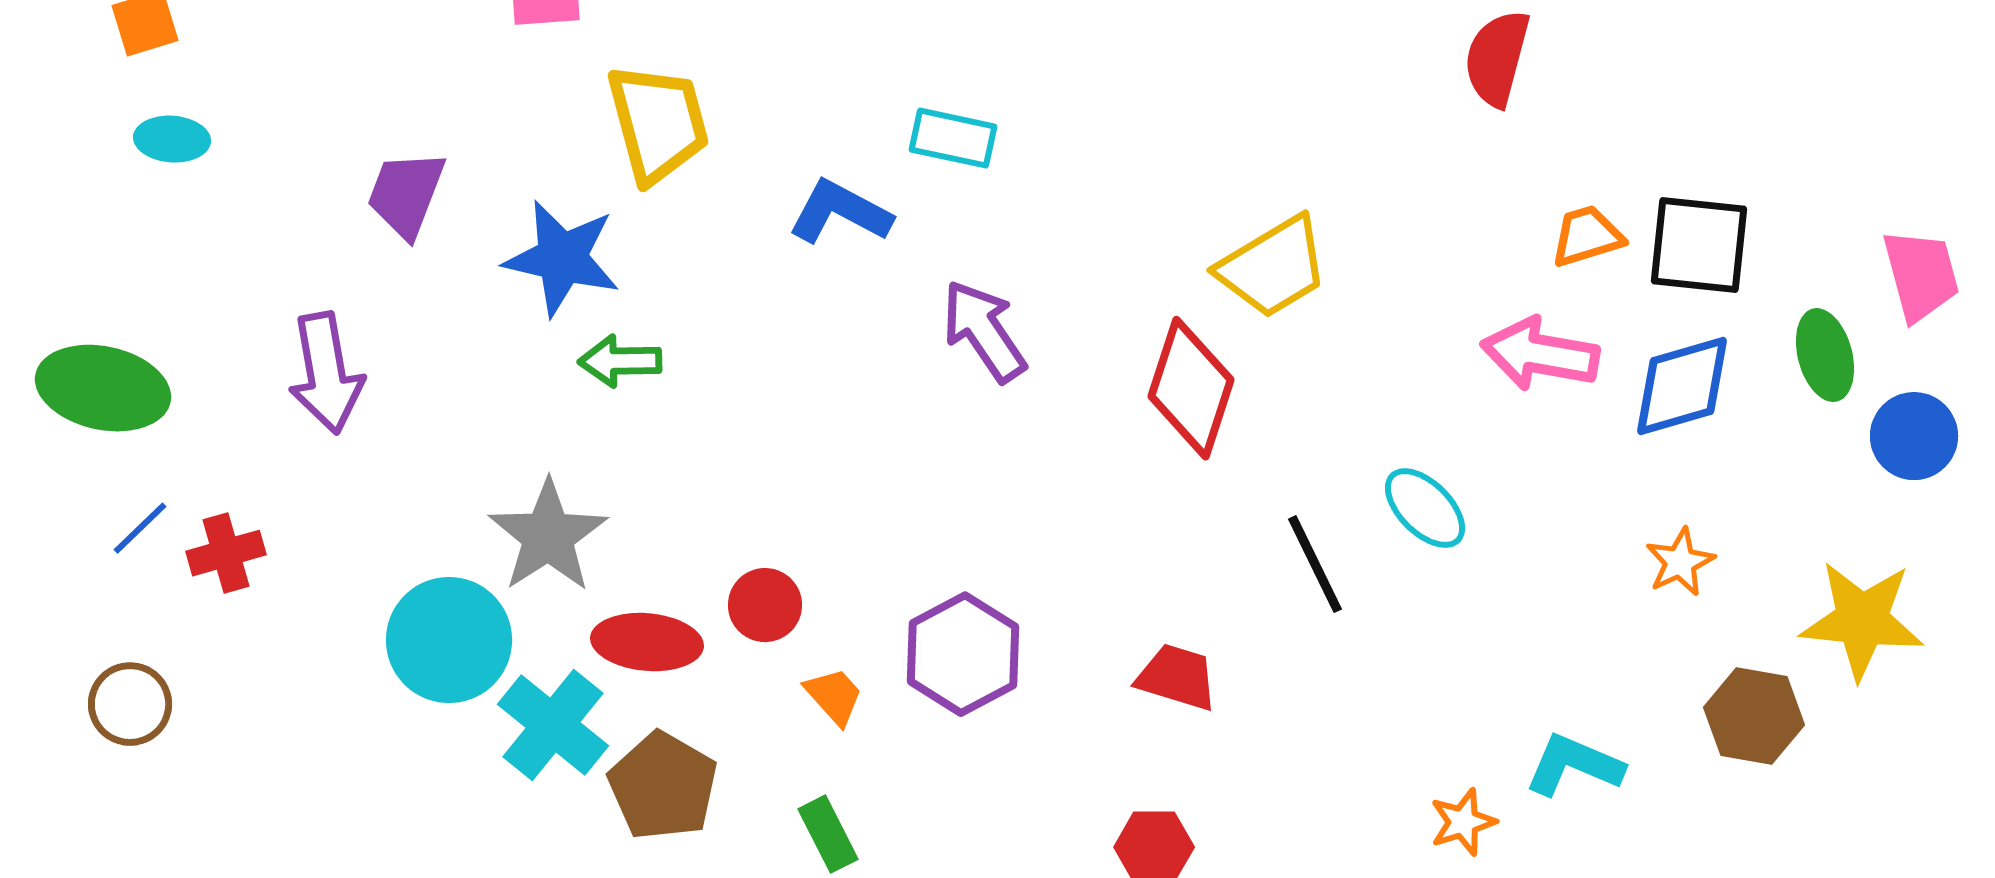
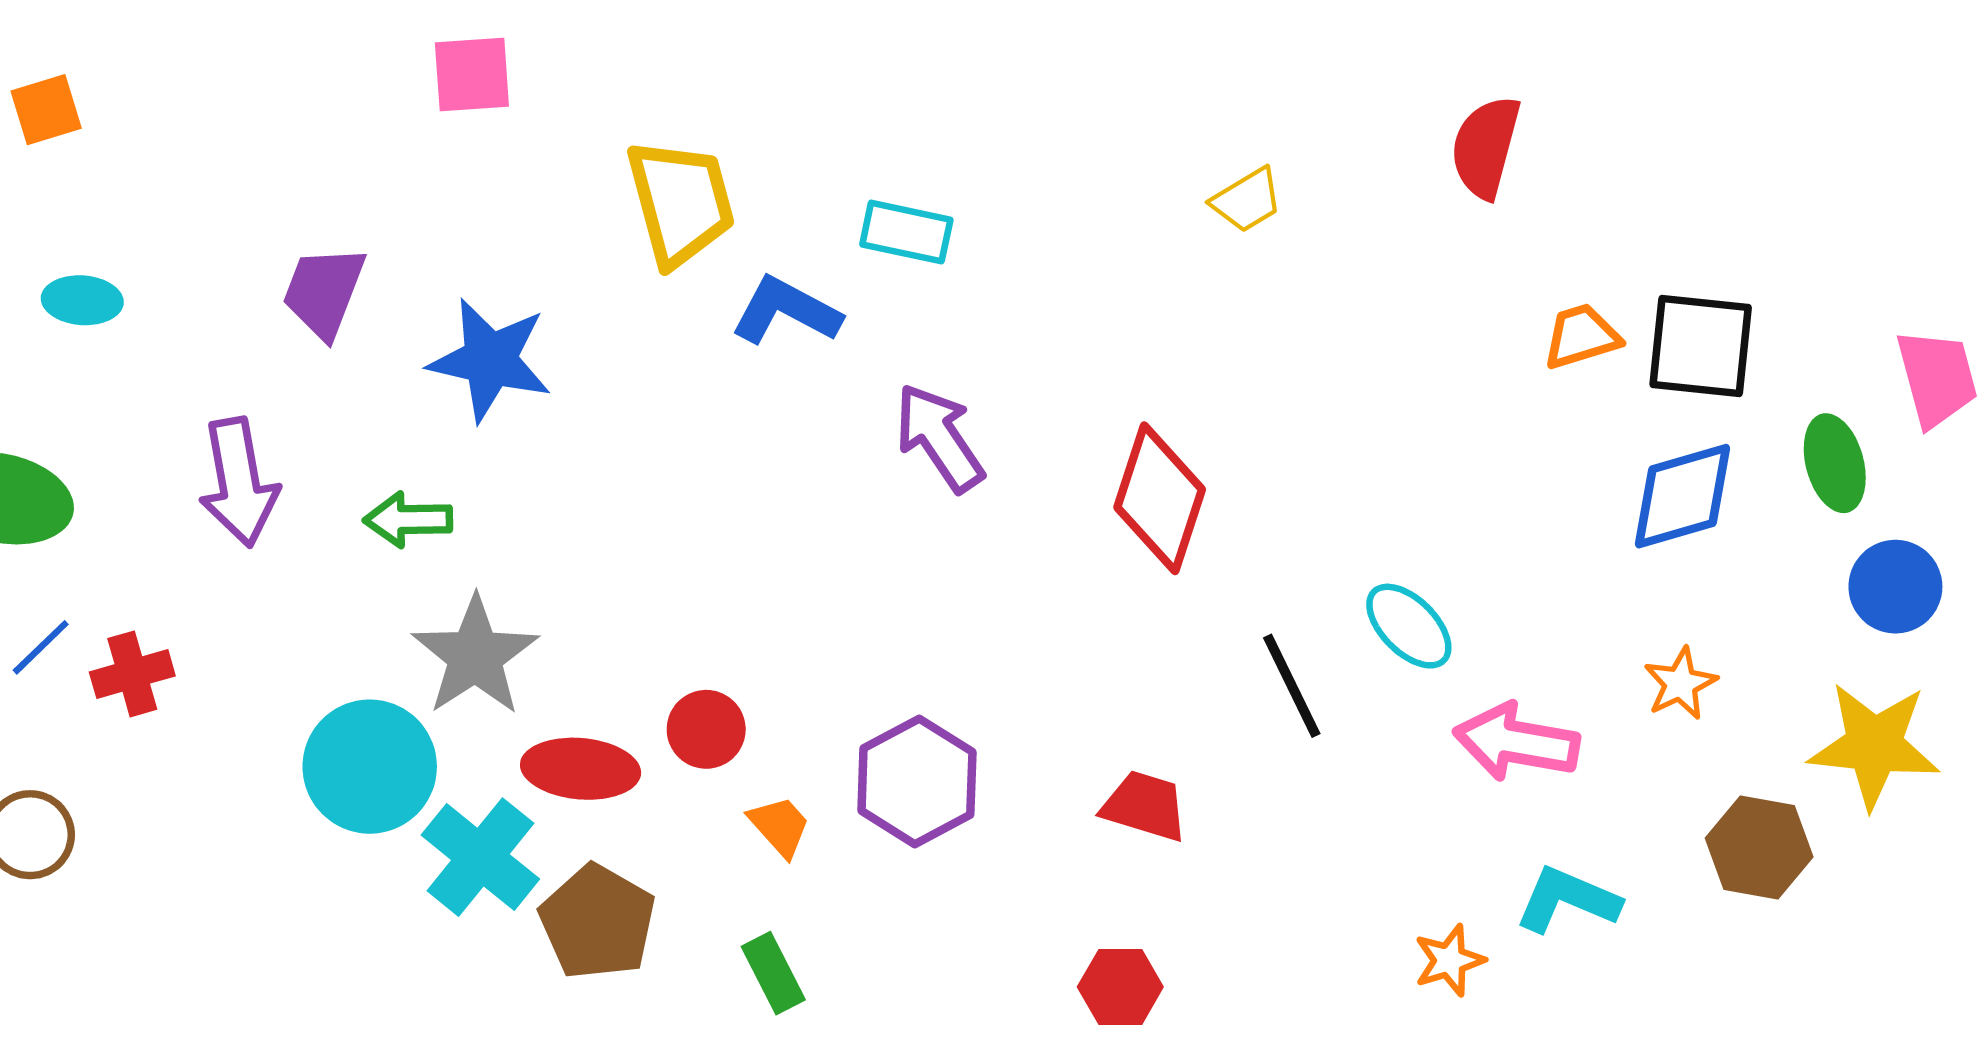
yellow trapezoid: (658, 123) -> (681, 202), moved
cyan ellipse: (172, 139) -> (82, 300), moved
yellow trapezoid: (1273, 267) -> (1247, 200), moved, size x0.6
pink arrow: (1540, 354) -> (1516, 742), moved
green arrow: (620, 361) -> (408, 520), moved
blue circle: (1914, 436) -> (1895, 587), moved

